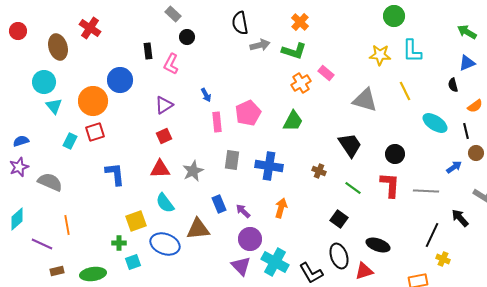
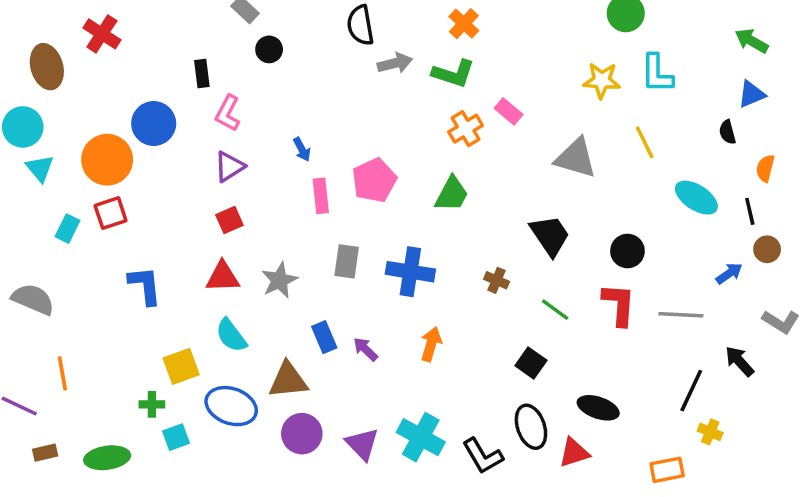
pink L-shape: (171, 64) -> (228, 113), moved
orange semicircle: (475, 106) -> (765, 168), turned 140
purple circle: (250, 239) -> (302, 434), moved

